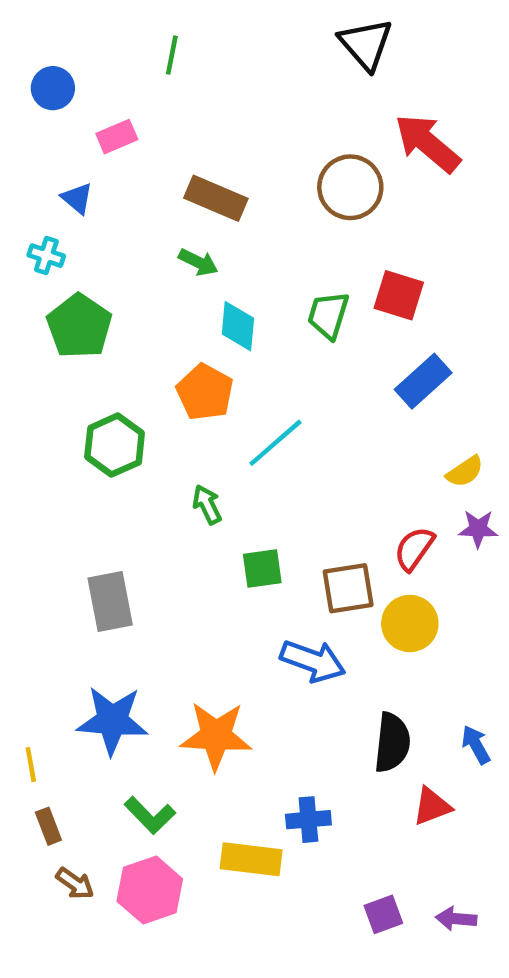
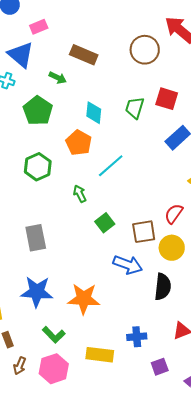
blue triangle: (77, 198) -> (21, 55), size x1.8
green arrow: (198, 262) -> (58, 78), moved
green pentagon: (79, 326) -> (38, 111), moved
green square: (262, 568) -> (105, 223), turned -30
black semicircle: (392, 742) -> (163, 287), moved
blue cross: (308, 820) -> (137, 337), moved
brown arrow: (75, 883) -> (20, 366), turned 78
purple square: (383, 914) -> (160, 367), moved

